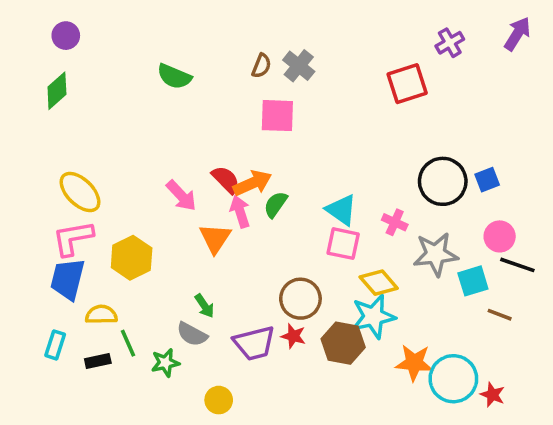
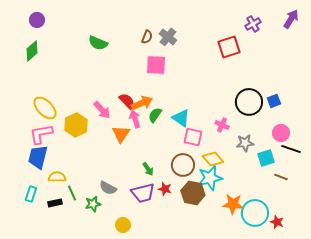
cyan triangle: (341, 210) -> (181, 118), moved
gray star: (436, 254) -> (245, 143), size x0.7
yellow hexagon: (132, 258) -> (76, 125), moved
brown circle: (300, 299) -> (183, 165), moved
green arrow: (204, 306) -> (148, 169), moved

